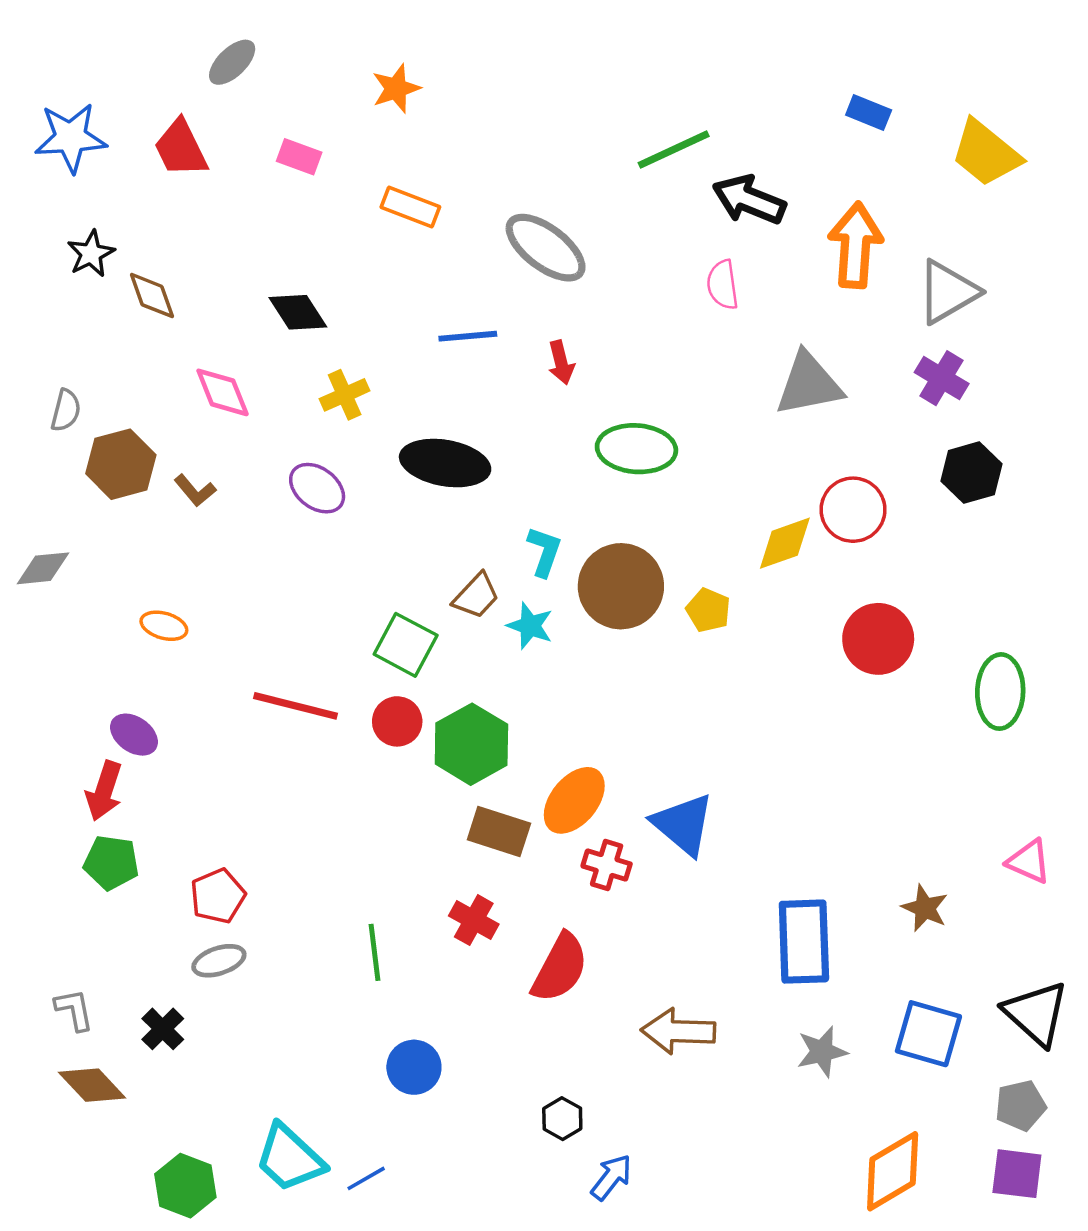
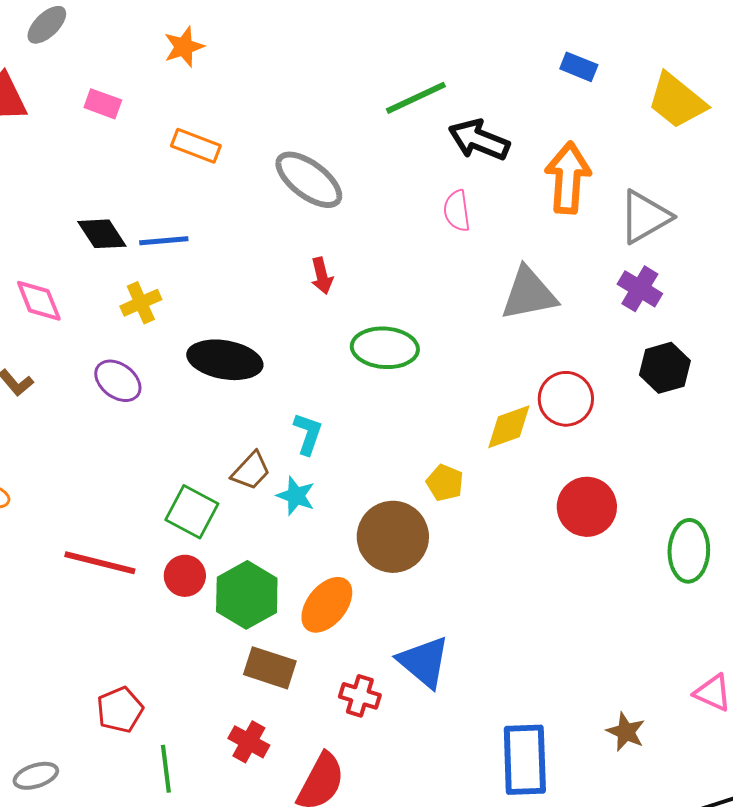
blue line: (468, 336) -> (164, 241), moved
brown circle: (621, 586) -> (393, 537), moved
orange ellipse: (574, 800) -> (327, 605), moved
red pentagon: (218, 896) -> (120, 710), moved

